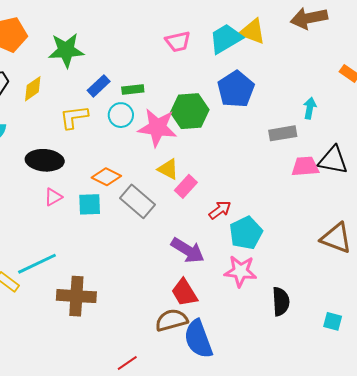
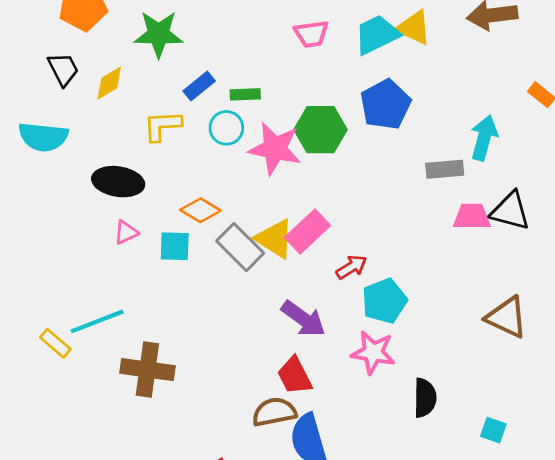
cyan arrow: (310, 108) -> (484, 138), size x1.5
yellow triangle: (168, 169) -> (275, 239), moved, size x1.4
pink rectangle: (186, 186) -> (308, 232), size x1.4

